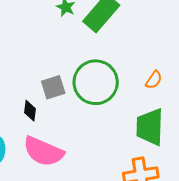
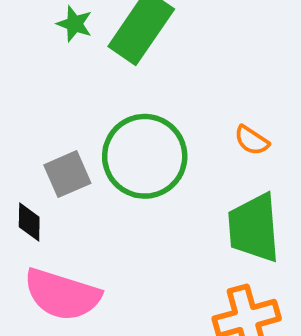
orange semicircle: (154, 80) -> (252, 140), turned 96

